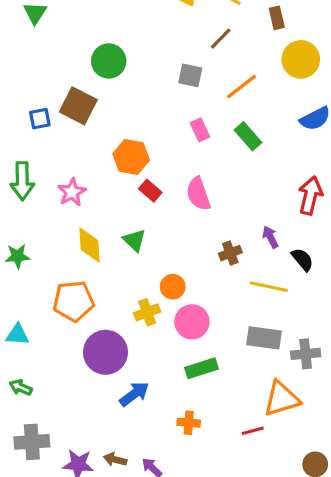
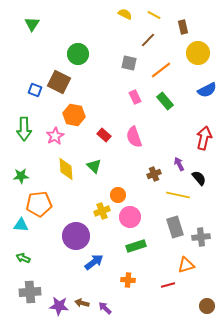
blue square: (40, 119) -> (35, 90), turned 32
orange hexagon: (131, 157) -> (74, 115), moved
orange pentagon: (73, 301) -> (39, 204), moved
gray rectangle: (264, 338) -> (175, 227), turned 65
orange triangle: (282, 399) -> (186, 265), size x0.7

